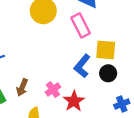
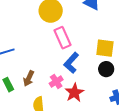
pink rectangle: (81, 25) -> (63, 38), moved
blue L-shape: (82, 66) -> (71, 63), moved

